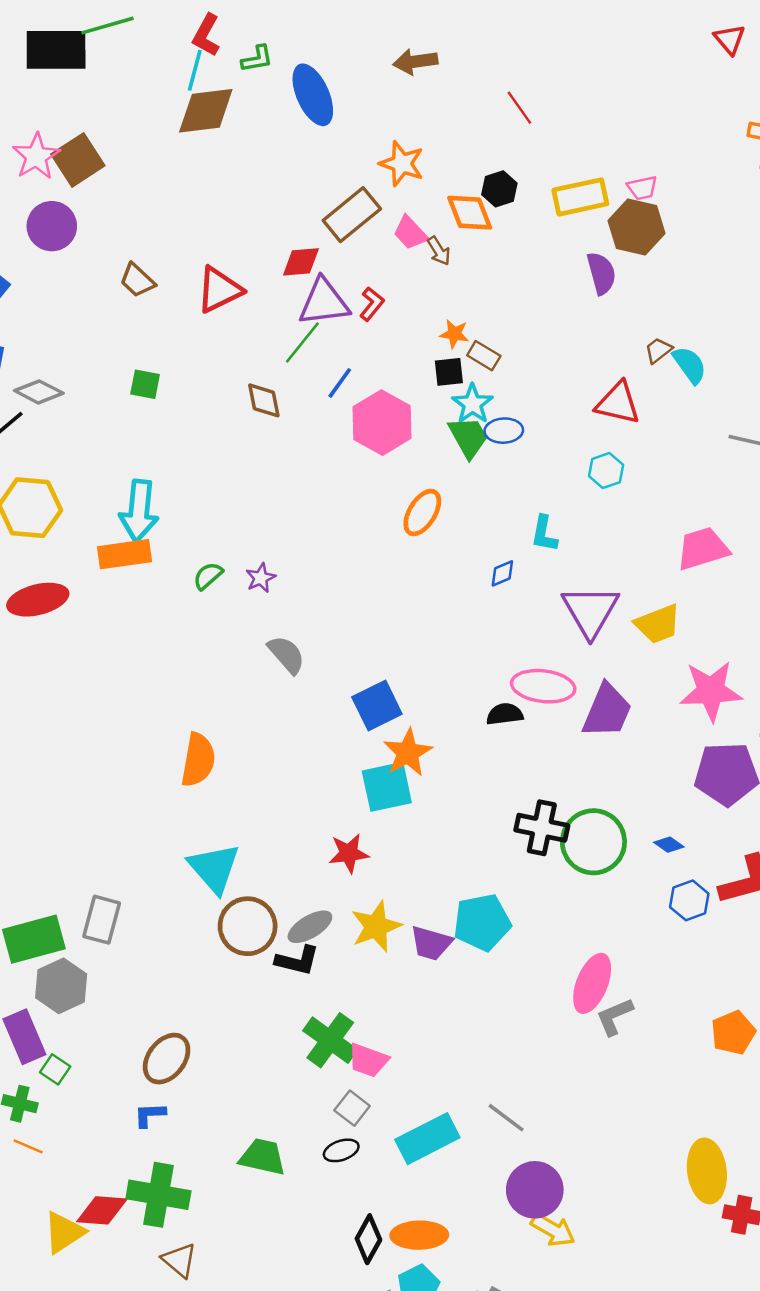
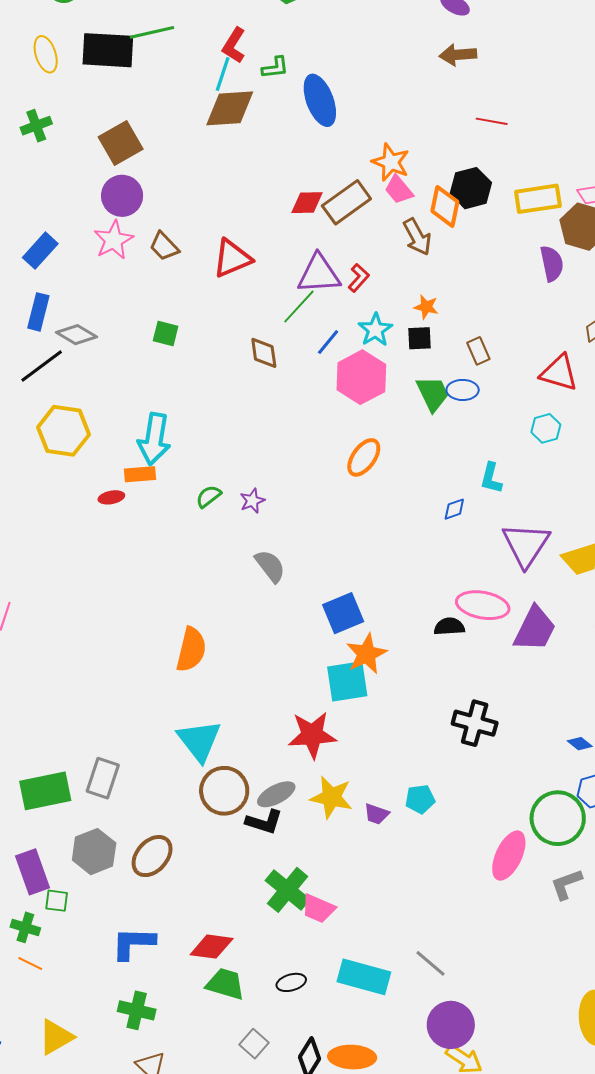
brown arrow: (415, 62) -> (458, 55), moved
red line: (519, 108) -> (492, 121), turned -48
pink star: (36, 156) -> (114, 240), moved
black hexagon: (499, 189) -> (471, 188), size x1.4
orange diamond: (470, 213) -> (445, 206), turned 30
purple circle: (52, 226) -> (122, 196), moved
pink trapezoid: (410, 233) -> (399, 190), moved
brown arrow: (439, 251) -> (417, 237), size x1.5
red diamond: (301, 262) -> (307, 203), moved
brown rectangle: (484, 356) -> (478, 351), moved, turned 32
cyan star: (472, 404) -> (375, 330), moved
orange ellipse: (422, 512) -> (364, 457), moved
orange rectangle: (125, 554) -> (140, 474), size x0.7
red ellipse: (38, 600) -> (111, 497), moved, size x0.5
green circle: (593, 842) -> (558, 818), moved
red star: (349, 853) -> (312, 735), size x1.4
cyan pentagon: (482, 922) -> (420, 799), size x0.6
yellow star: (376, 926) -> (331, 797), turned 30
purple trapezoid: (431, 943) -> (376, 814), size x0.7
gray hexagon: (61, 986) -> (94, 852), moved
gray L-shape: (614, 1017) -> (566, 884), moved
brown ellipse: (167, 1059) -> (152, 856), moved
green square: (55, 1069) -> (57, 901), turned -30
gray square: (352, 1108) -> (254, 1044), moved
blue L-shape: (150, 1115) -> (133, 943), size x1.6
cyan rectangle: (427, 1139) -> (364, 977), turned 39
green cross: (158, 1195) -> (137, 1010), size x0.7
red diamond: (102, 1210) -> (212, 947), moved

